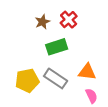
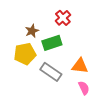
brown star: (42, 22) -> (32, 31), moved
yellow pentagon: (27, 81) -> (25, 54), moved

